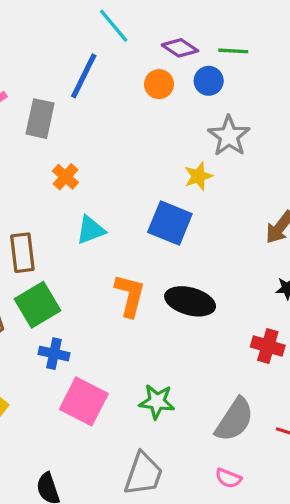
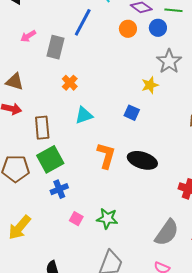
blue square: (170, 223) -> (132, 113), size x0.6
blue cross: (54, 354) -> (59, 189), turned -36
pink square: (84, 401) -> (76, 219), size x0.5
green star: (157, 402) -> (107, 219), moved

